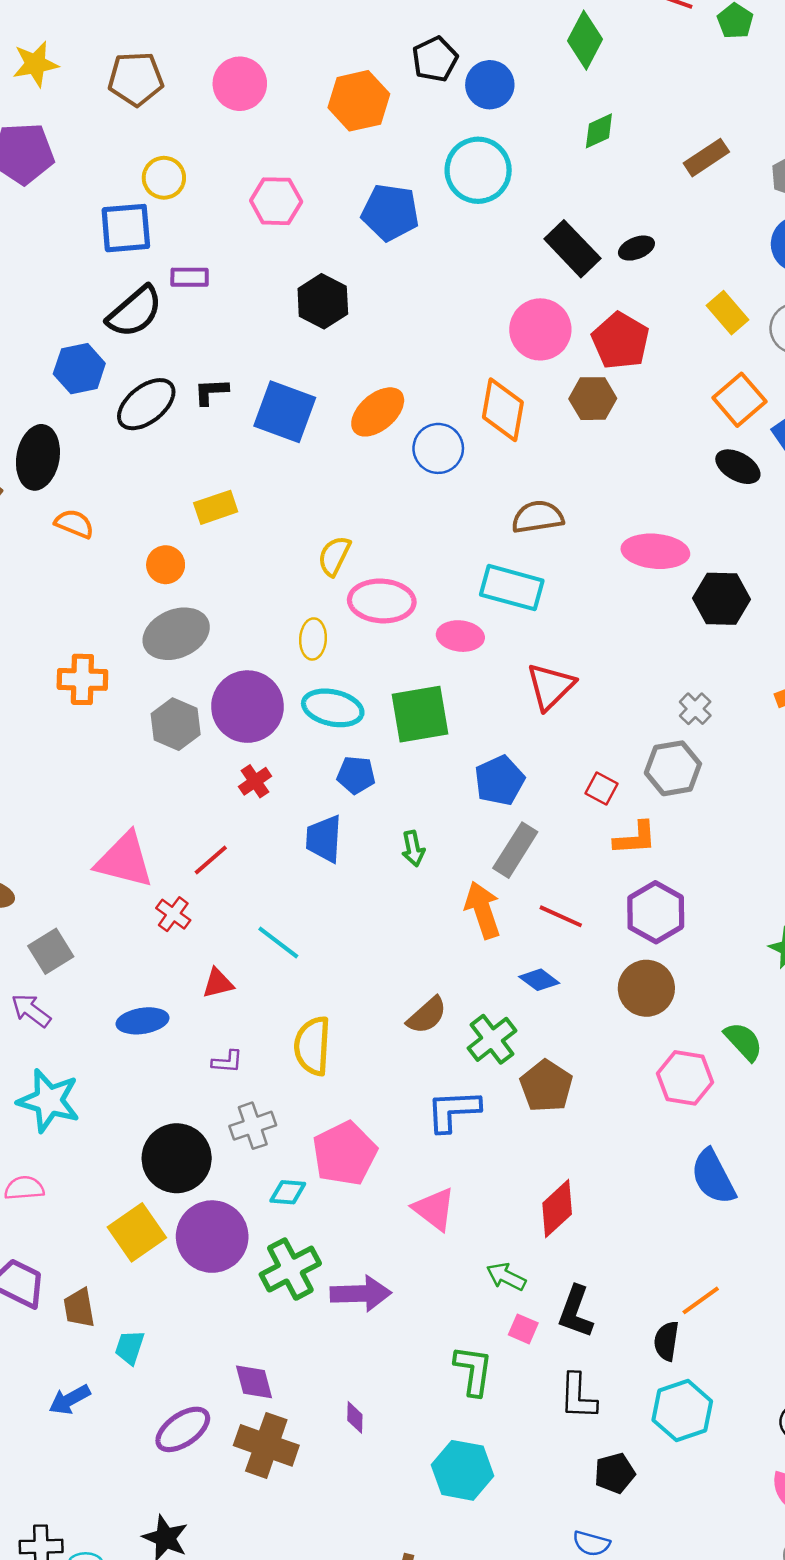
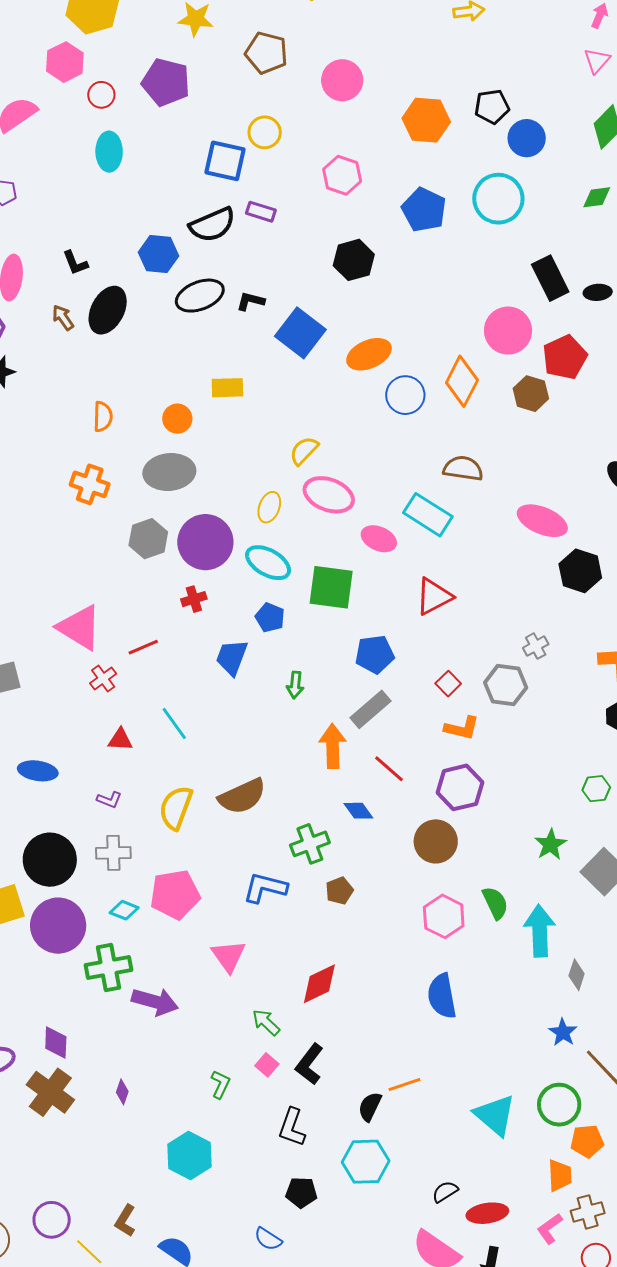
orange semicircle: (74, 524) -> (103, 417), moved, turned 52
brown semicircle: (427, 1015) -> (242, 796), moved, size x1.4
blue ellipse: (143, 1021) -> (38, 771), moved
brown pentagon: (546, 1086) -> (339, 891), size x0.7
green L-shape: (473, 1371) -> (220, 1084), size x0.7

